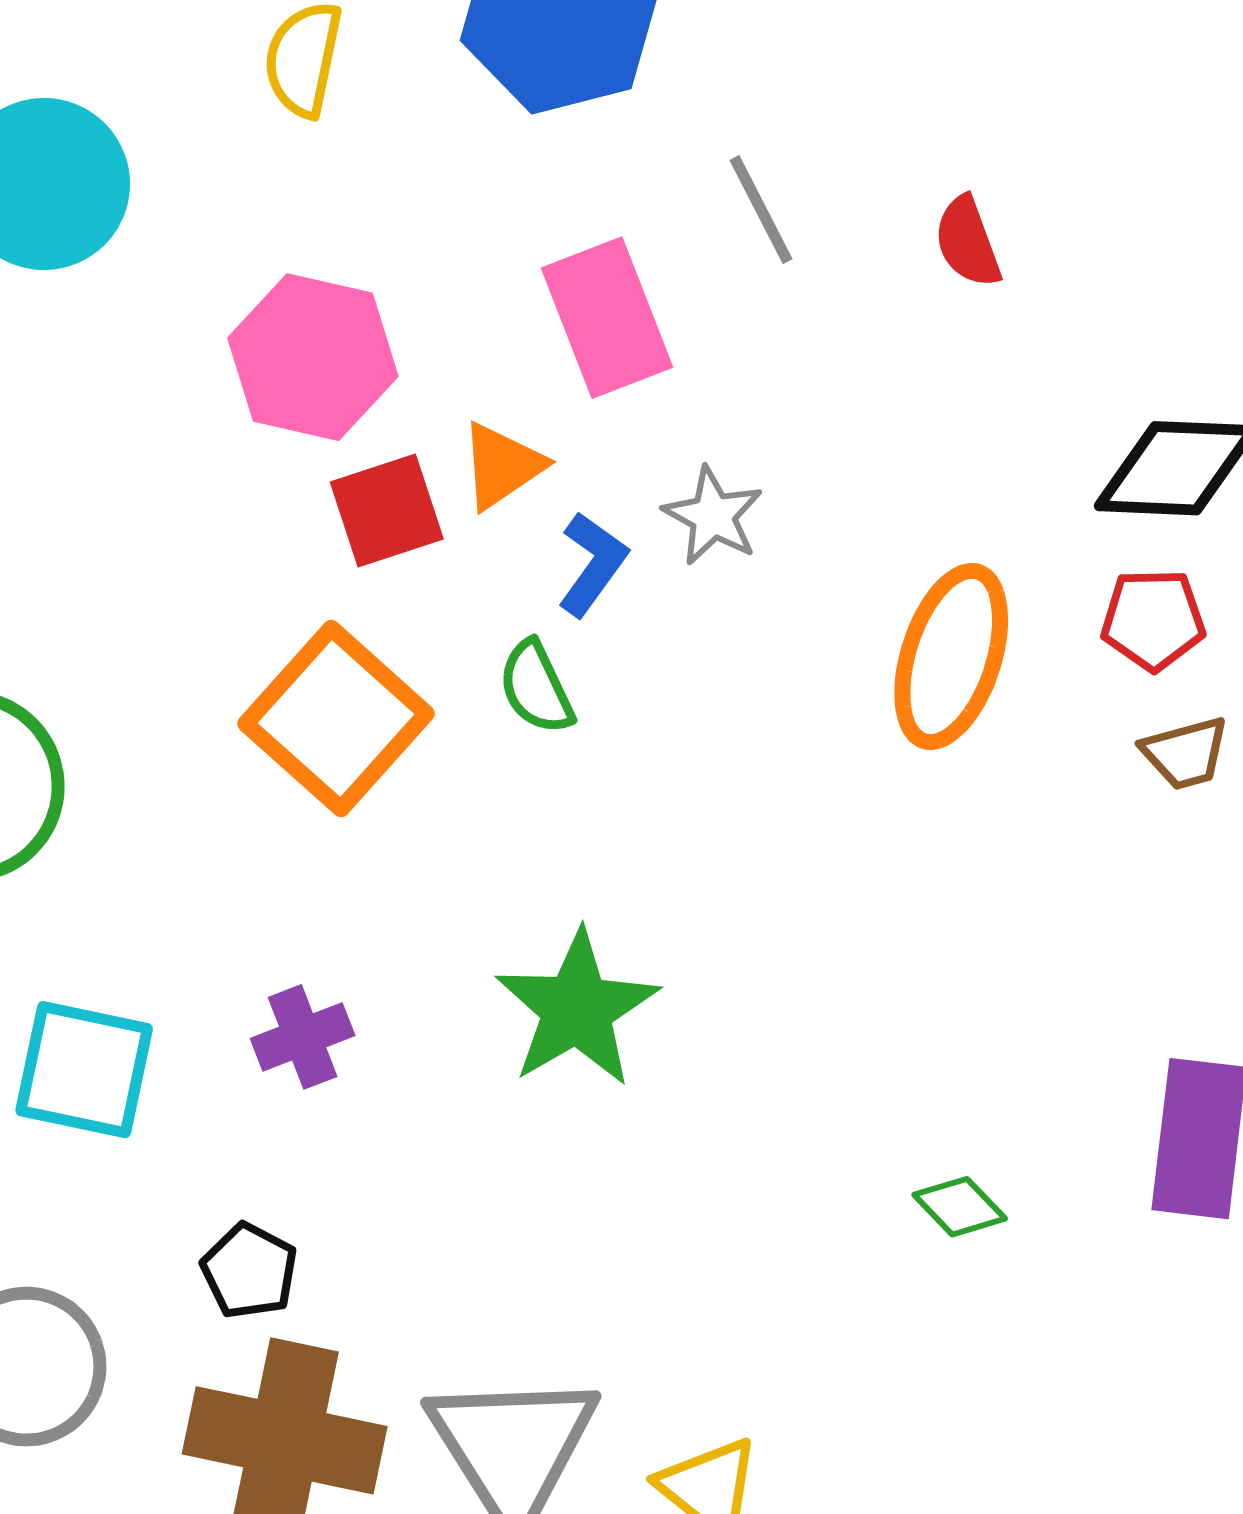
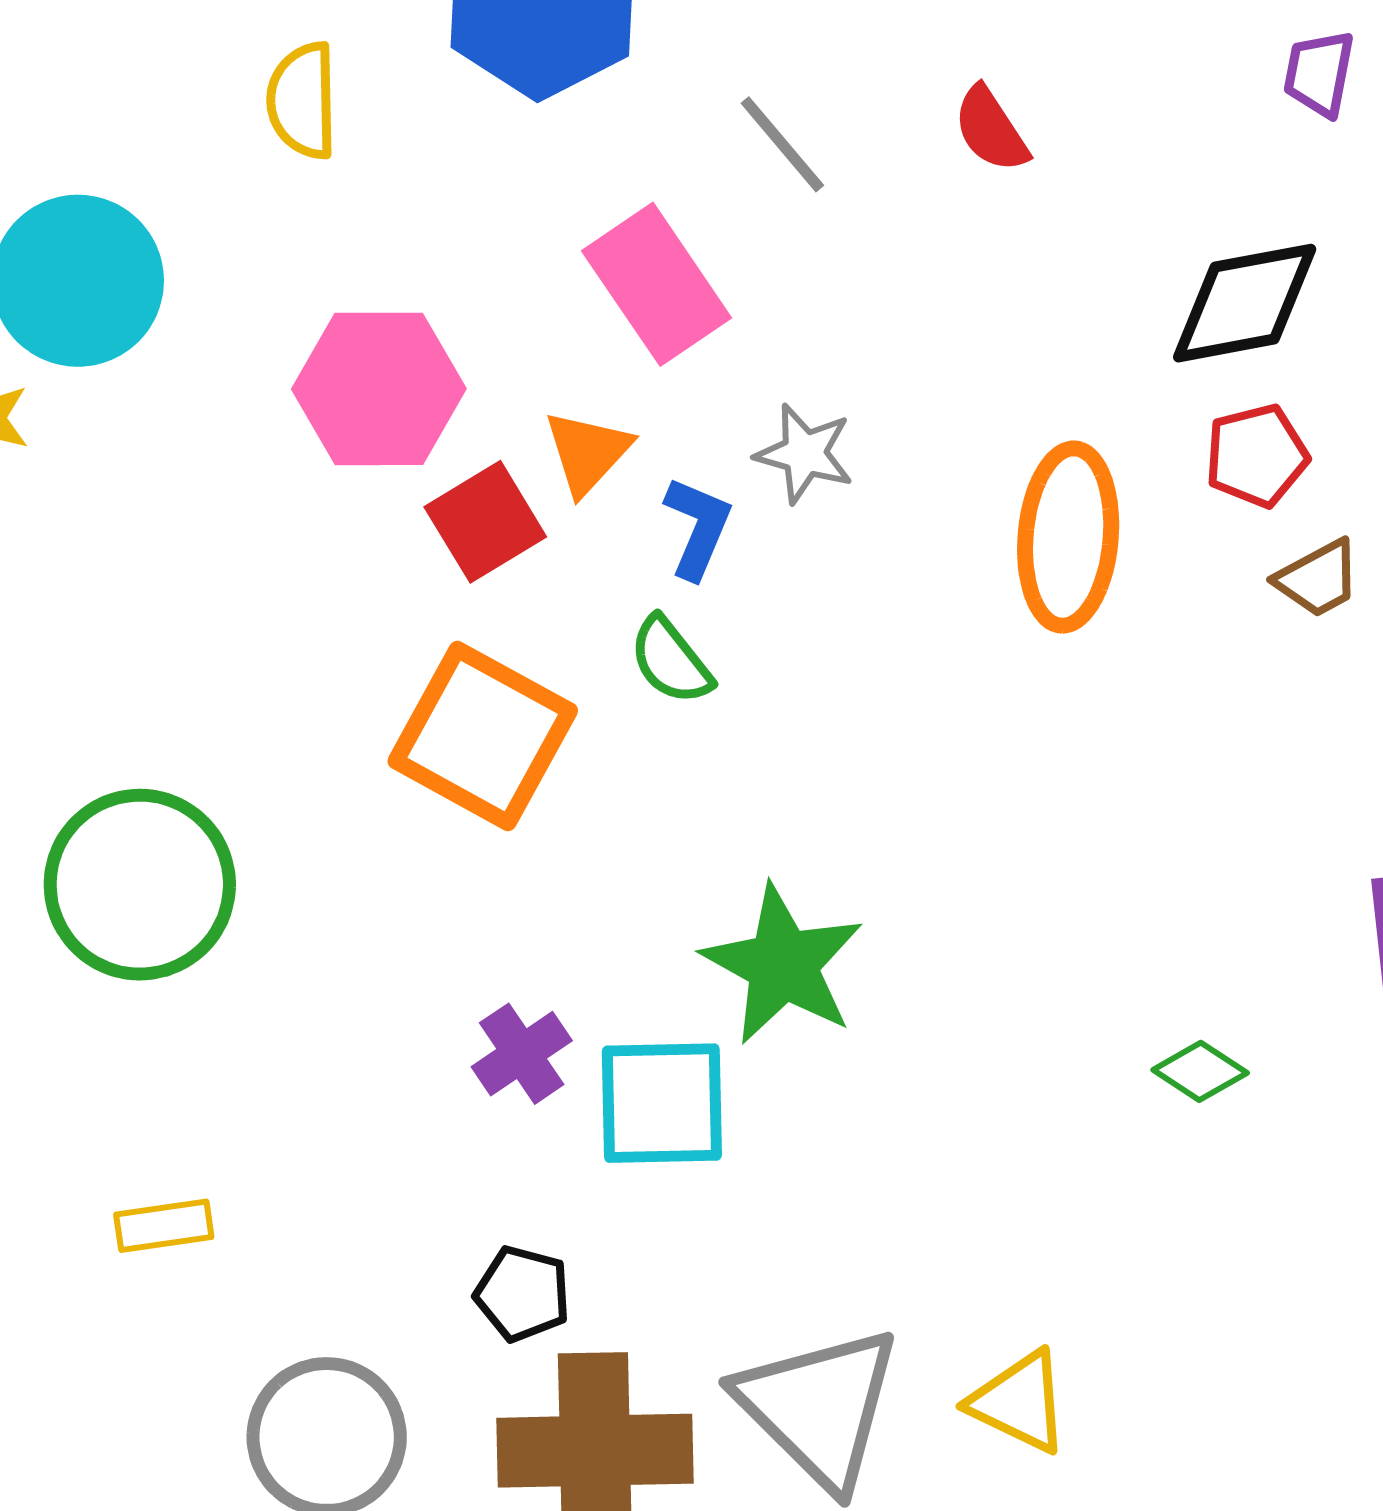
cyan square: (84, 1070) -> (662, 1103), moved

